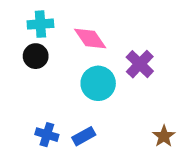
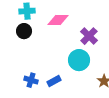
pink diamond: (90, 38) -> (58, 20), turned -55
cyan circle: (98, 83) -> (79, 60), moved

